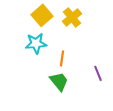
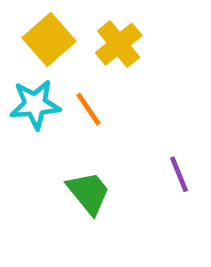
orange line: (62, 58) -> (88, 109), moved, turned -42

